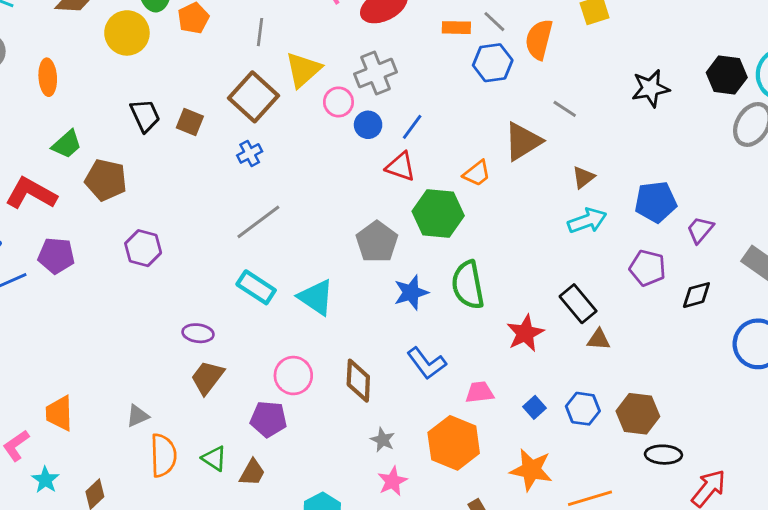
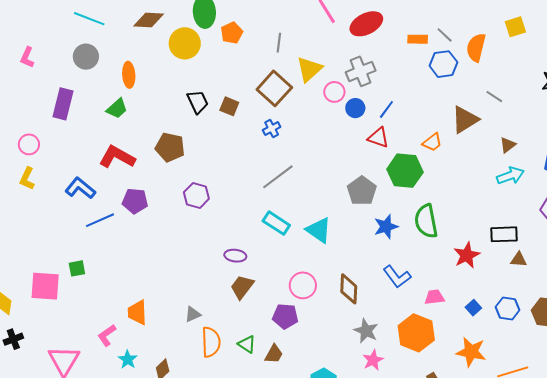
green trapezoid: (67, 144) -> (117, 108), moved
black rectangle: (578, 304) -> (504, 234), turned -52
gray star: (383, 440) -> (366, 331), size x1.4

